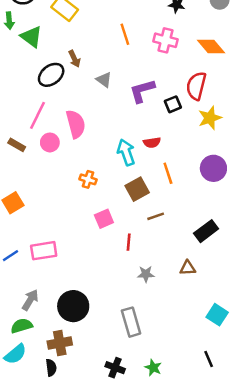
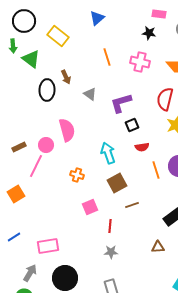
black ellipse: (51, 75) -> (47, 90), turned -50
black square: (173, 104) -> (132, 125), moved
pink line: (38, 115) -> (36, 166), moved
red semicircle: (152, 142) -> (142, 147), moved
brown rectangle: (17, 145) -> (19, 147), turned -56
orange line: (168, 173) -> (156, 170), moved
pink rectangle: (44, 251) -> (48, 246), moved
gray star: (146, 274) -> (111, 252), moved

